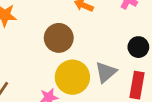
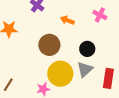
black circle: (138, 47) -> (87, 49), moved

